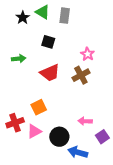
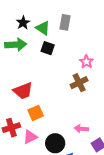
green triangle: (43, 12) -> (43, 28), moved
green arrow: (19, 59) -> (16, 45), moved, size x1.5
red trapezoid: (50, 73) -> (23, 91), moved

